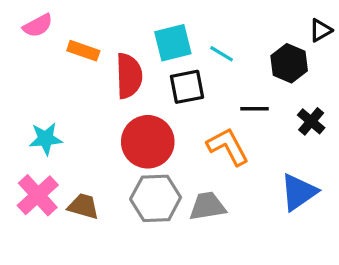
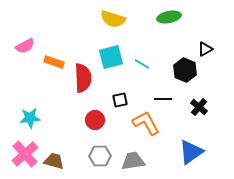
black square: (187, 87) -> (120, 100), moved, size x0.7
red circle: (148, 142) -> (95, 120), size x0.6
gray hexagon: (156, 198) -> (100, 156), size x0.7

